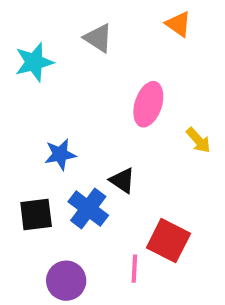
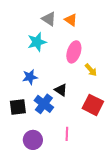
orange triangle: (178, 24) -> (71, 20), moved
cyan star: (34, 62) -> (37, 42), moved
yellow arrow: (198, 140) -> (91, 70), moved
red square: (168, 241) -> (93, 105), moved

